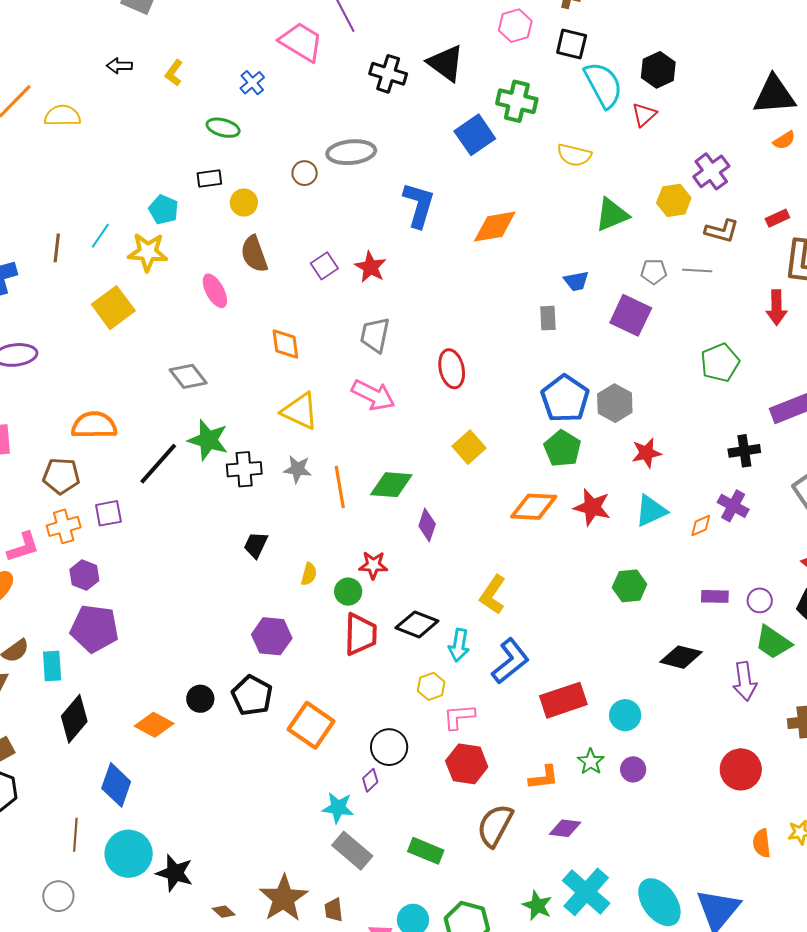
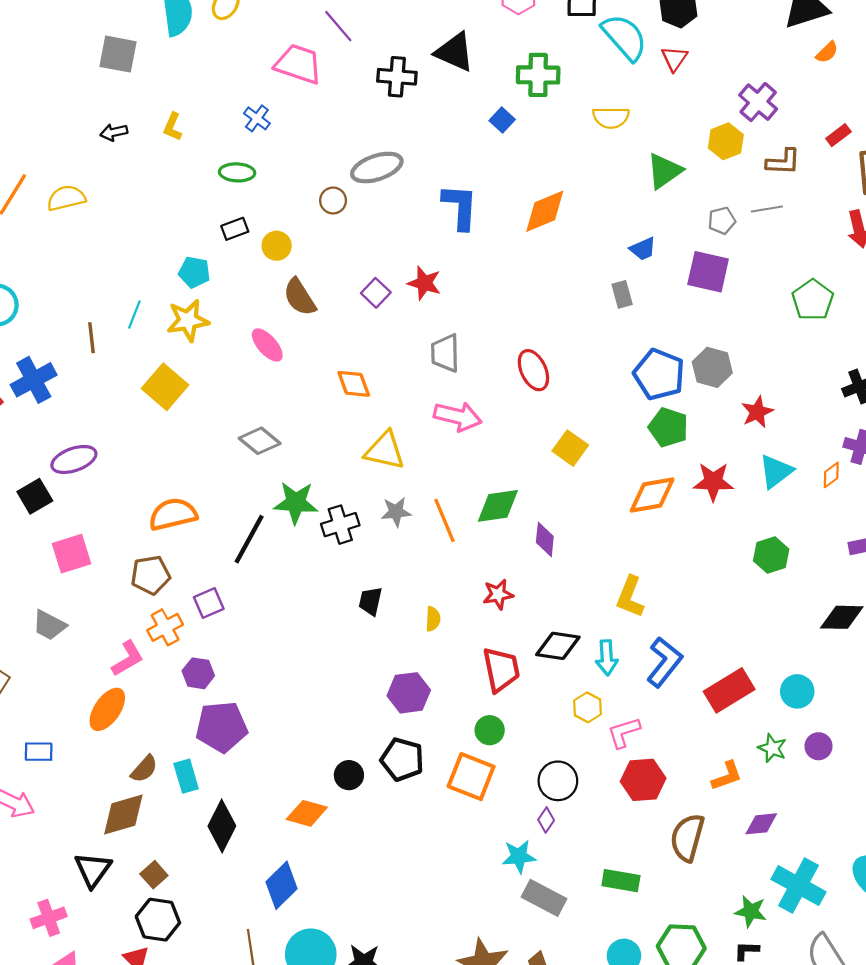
blue square: (475, 135) -> (502, 120), size x0.6
green circle: (348, 592) -> (490, 730), moved
blue diamond: (116, 785) -> (281, 885), turned 39

